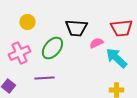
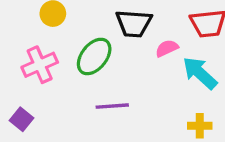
purple line: (44, 78) -> (112, 106), moved

